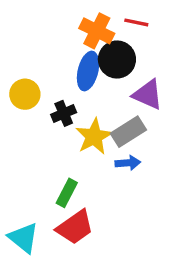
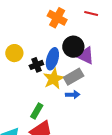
red line: (136, 22) -> (91, 14), moved
black circle: (117, 60) -> (73, 47), moved
blue ellipse: (88, 71) -> (52, 59), moved

